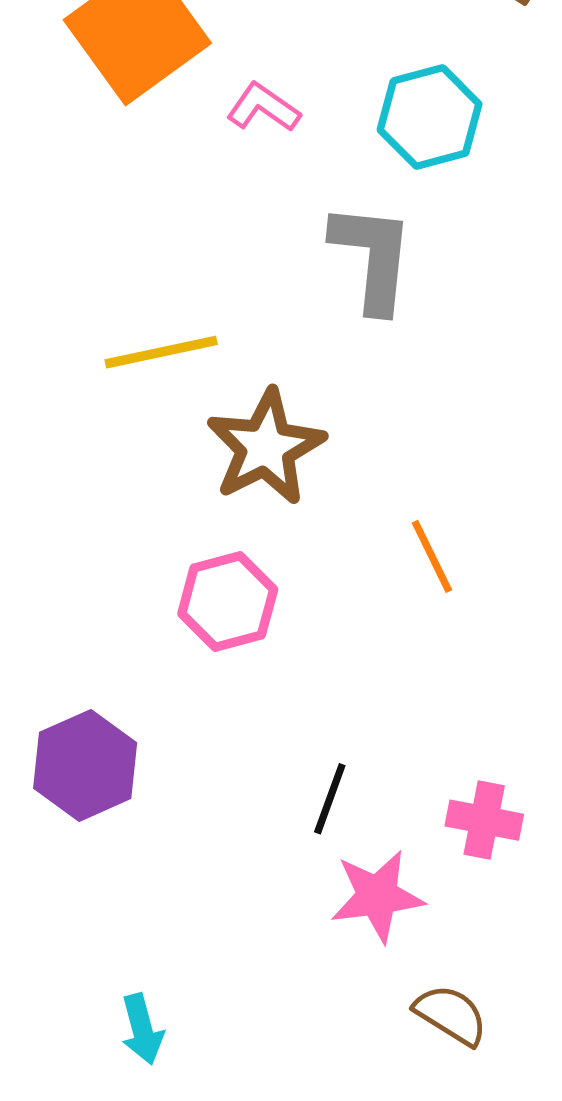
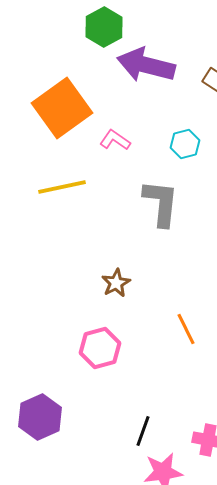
cyan hexagon: (430, 117) -> (185, 144), size x0.7
yellow line: (161, 352) -> (62, 187), moved
brown star: (266, 447) -> (116, 283), size x0.6

